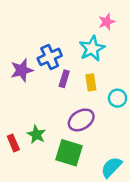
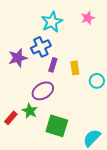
cyan star: (92, 48) -> (52, 22), moved
purple ellipse: (81, 120) -> (43, 91), moved
red rectangle: (13, 143) -> (11, 118), turned 64

